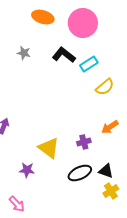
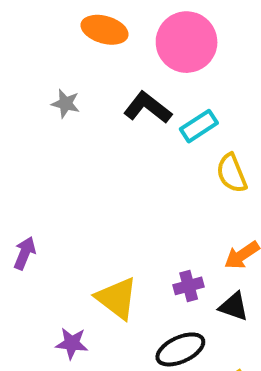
yellow semicircle: (105, 87) -> (232, 173), turned 108
black triangle: (106, 171) -> (234, 306), moved

